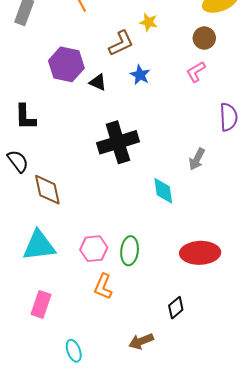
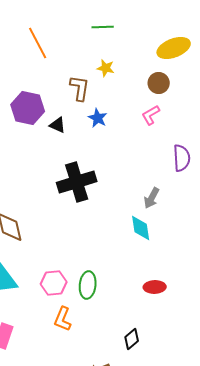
brown L-shape: (121, 43) -> (80, 88), turned -56
cyan diamond: (163, 191) -> (141, 228), moved
red ellipse: (200, 253) -> (155, 287), size x0.6

